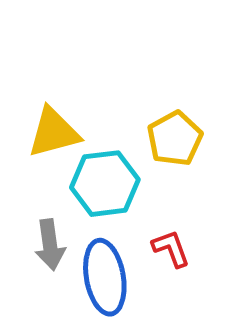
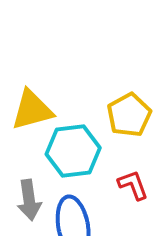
red L-shape: (171, 248) -> (133, 185), moved

